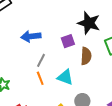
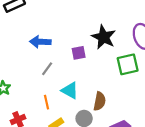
brown semicircle: (86, 56) -> (100, 101), moved
orange line: (40, 78) -> (46, 102), moved

